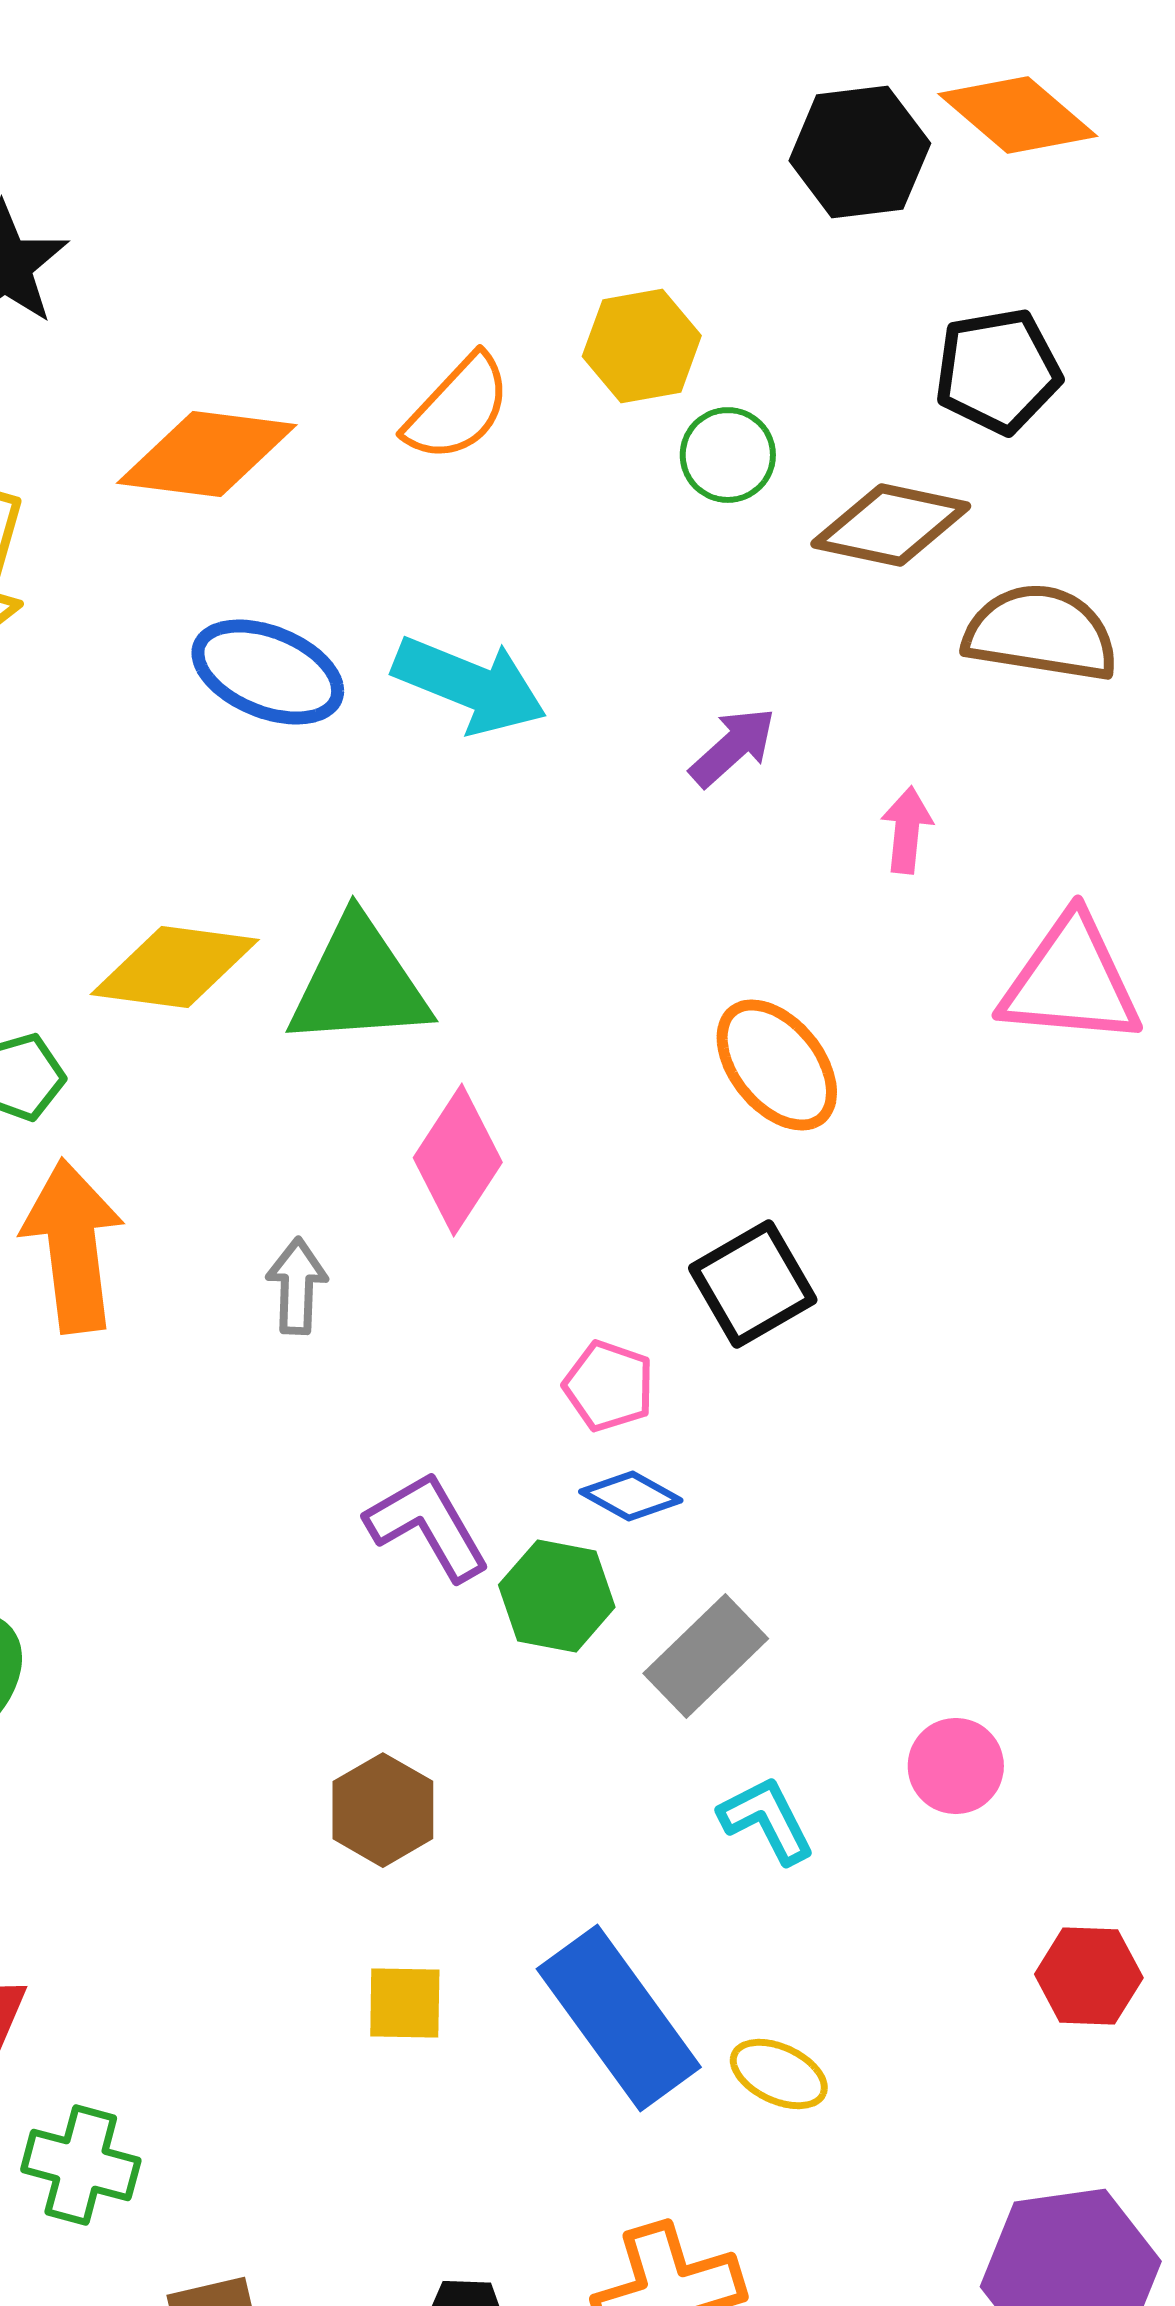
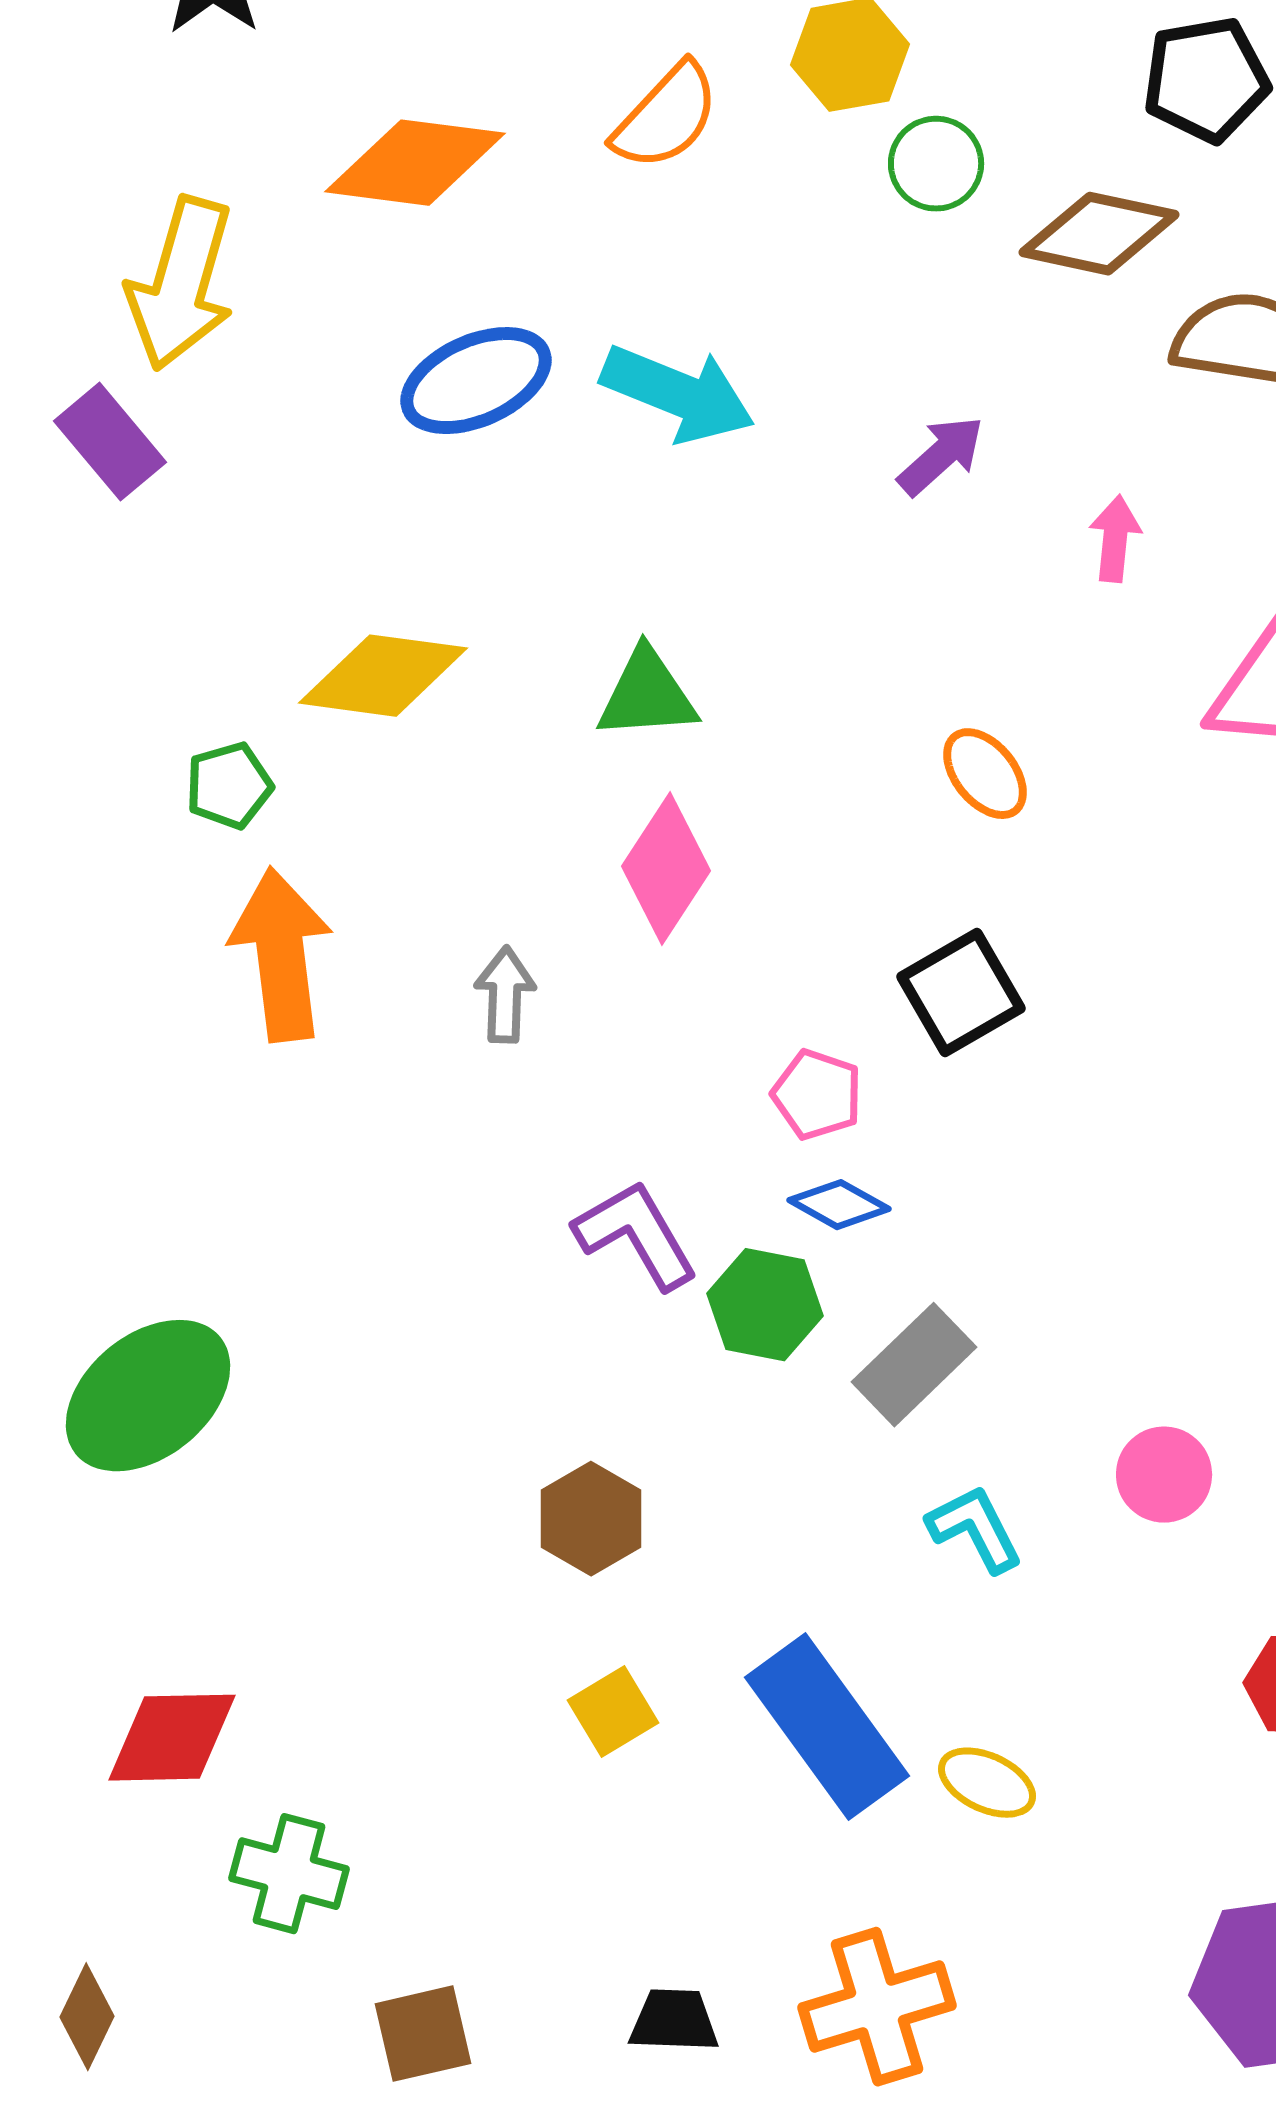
blue ellipse: (268, 672) -> (476, 381), turned -46
green triangle: (359, 983) -> (647, 695), moved, size x0.7
orange ellipse: (777, 1065) -> (985, 774), size x0.7
yellow square: (405, 2003) -> (613, 1712), turned -32

